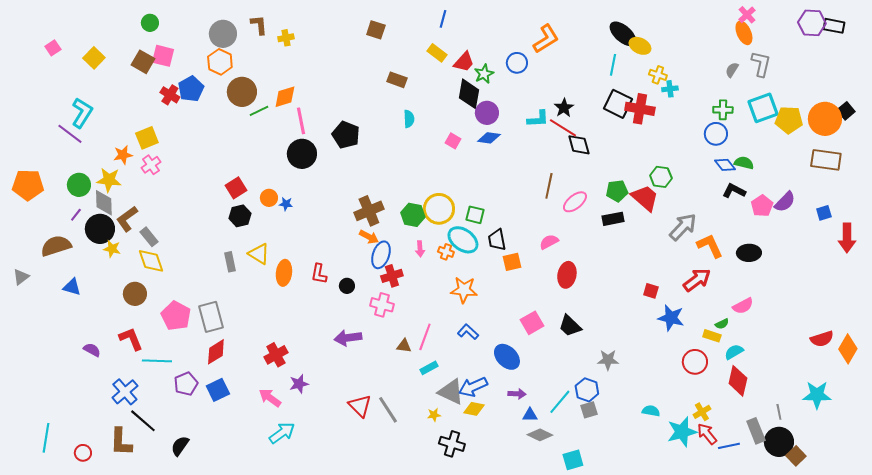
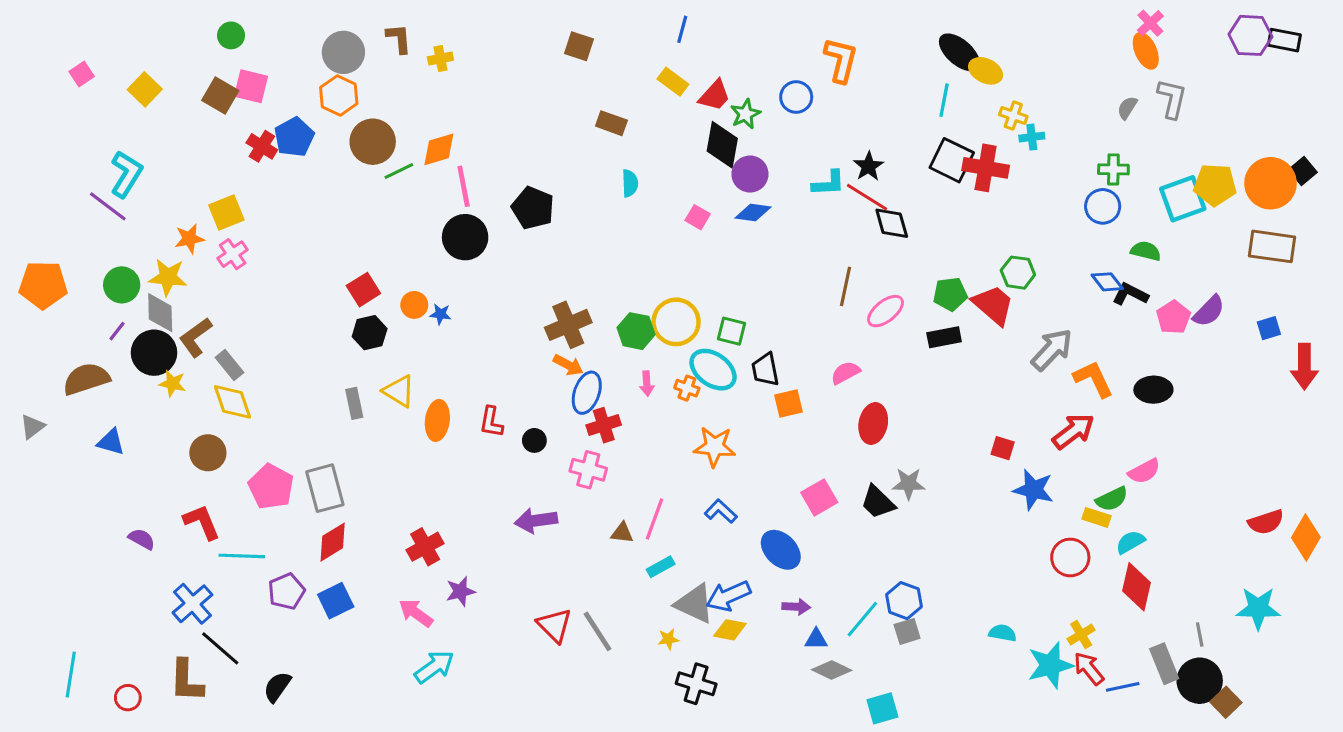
orange L-shape: (546, 39) -> (841, 60), turned -44
cyan square: (763, 108) -> (1183, 199), moved
blue diamond: (725, 165) -> (1107, 282), moved
green semicircle: (722, 324) -> (1112, 499), size x1.5
gray star: (608, 360) -> (909, 484), moved

